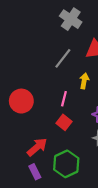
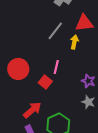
yellow arrow: (84, 81) -> (74, 42), moved
red square: (64, 122) -> (45, 82), moved

